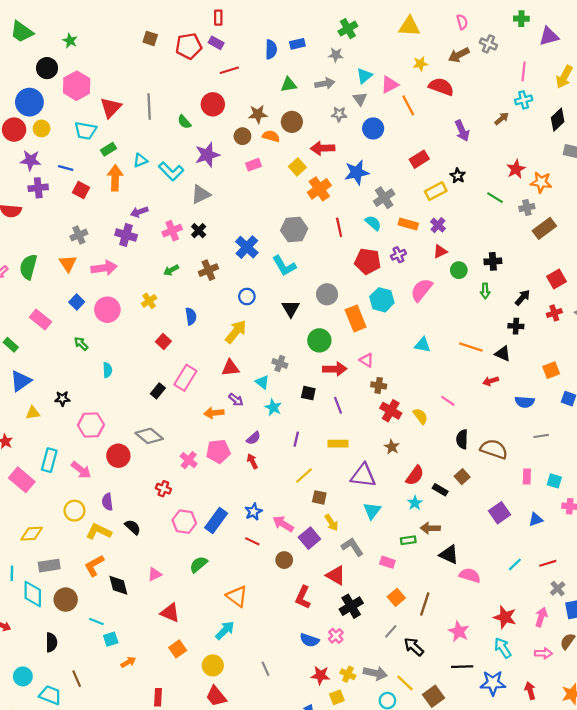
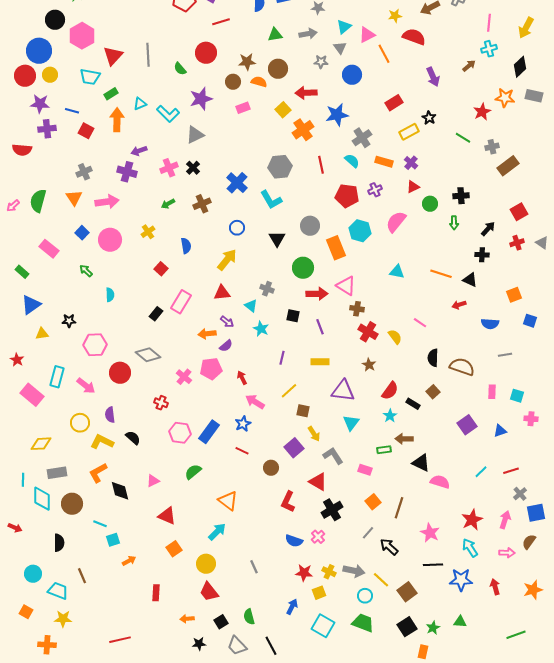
orange star: (541, 182) -> (505, 98), moved
pink triangle: (367, 360) -> (346, 286), size x1.5
purple semicircle: (253, 438) -> (226, 346), moved
pink arrow: (283, 524) -> (255, 402), moved
red star: (505, 617) -> (472, 520), turned 30

